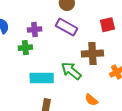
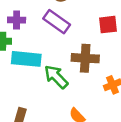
cyan rectangle: (42, 78) -> (26, 59), moved

